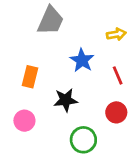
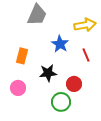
yellow arrow: (116, 34) -> (85, 25), size x1.5
red circle: (116, 112) -> (74, 84), moved

